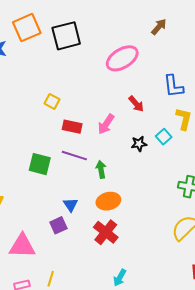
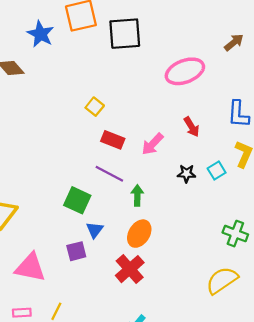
green square: (40, 164) -> (77, 200), moved
orange ellipse: (108, 201) -> (139, 234), turned -55

